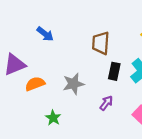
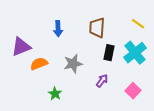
blue arrow: (45, 34) -> (58, 29), moved, turned 49

